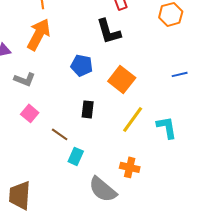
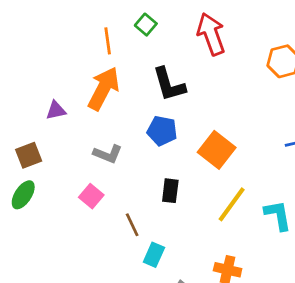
black L-shape: (109, 31) -> (169, 84), moved
gray L-shape: (25, 79) -> (108, 154), moved
brown line: (60, 134) -> (132, 225), turned 30

